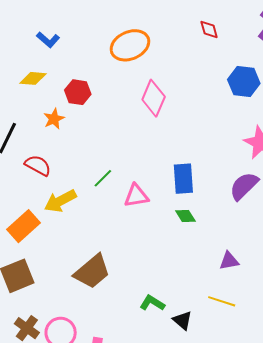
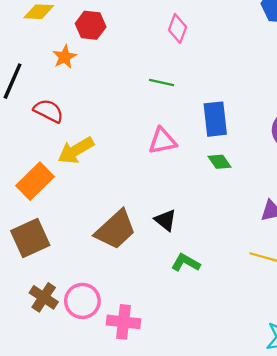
pink diamond: (154, 98) -> (178, 28), size x0.7
green line: (103, 178) -> (161, 82), moved, turned 60
black triangle: (183, 320) -> (165, 220), moved

